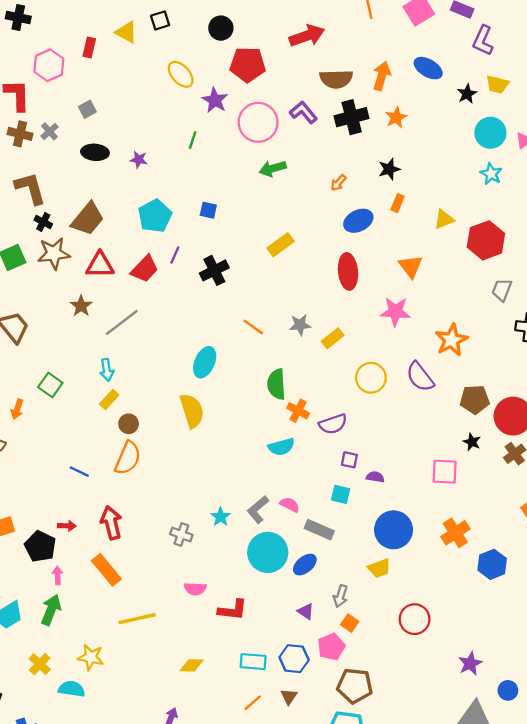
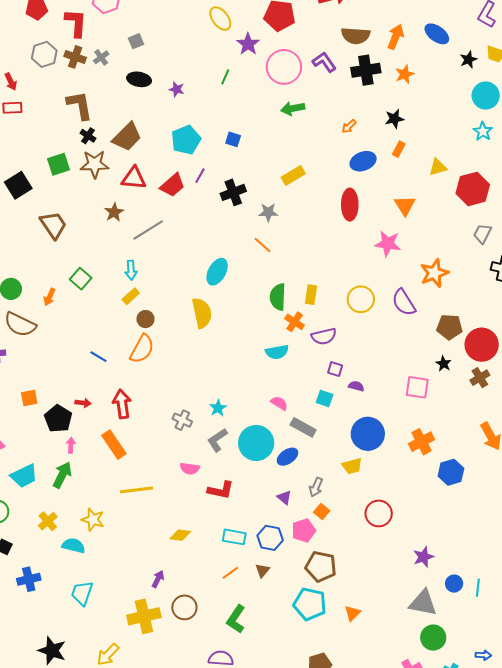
gray star: (300, 325) -> (268, 212), moved
yellow rectangle: (333, 338) -> (311, 295), moved, turned -48
gray L-shape: (258, 509) -> (217, 440), moved

